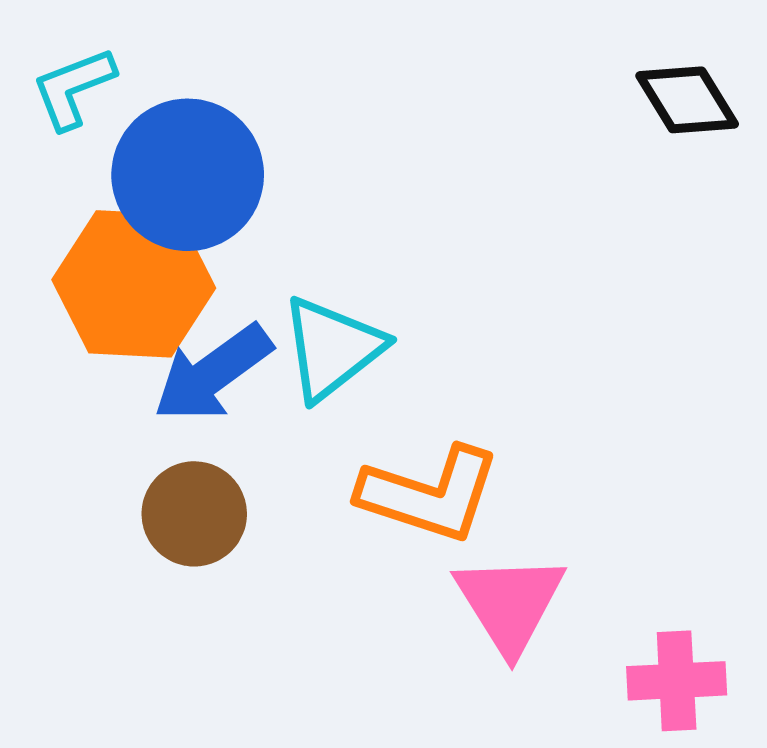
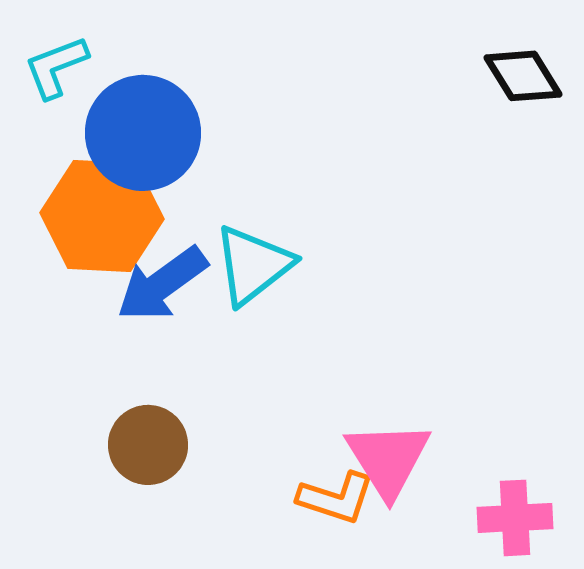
orange L-shape: (430, 494) -> (336, 498), moved, size x0.7
brown circle: (194, 514) -> (148, 445), moved

